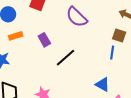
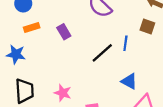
blue line: (112, 53) -> (125, 43), moved
black line: (66, 58) -> (102, 53), moved

